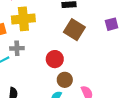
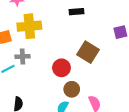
brown square: (74, 30) -> (88, 52), moved

